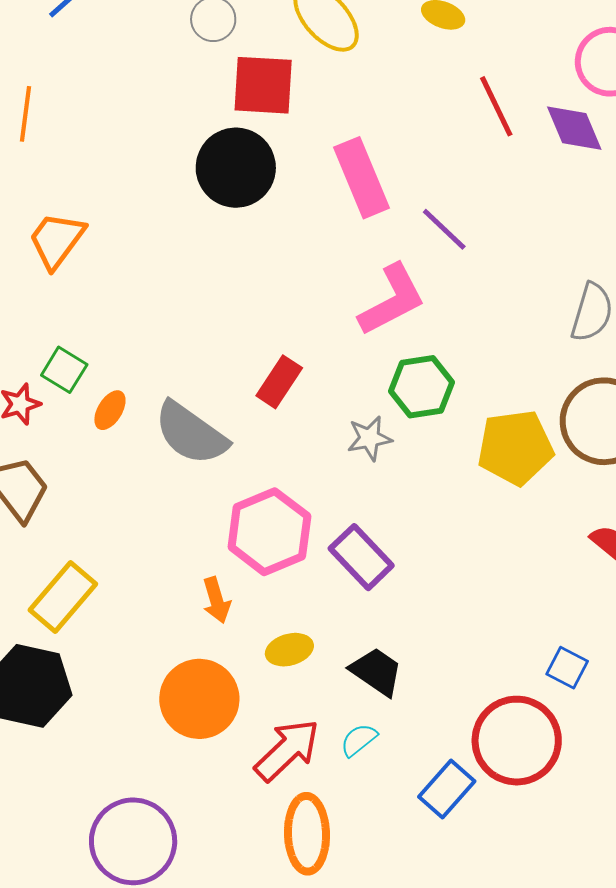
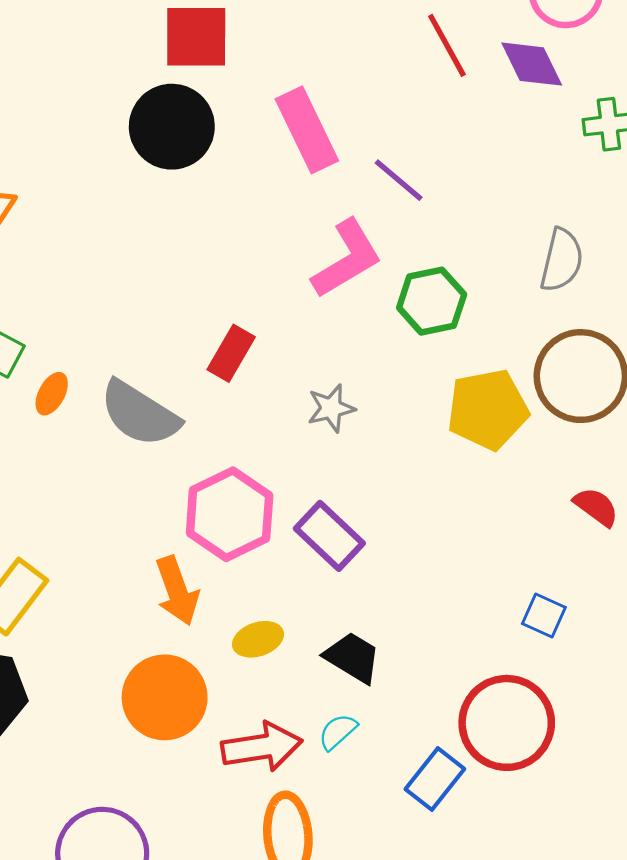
green hexagon: (422, 387) -> (432, 301), moved
orange arrow: (216, 600) -> (177, 591), size x1.4
blue square: (567, 668) -> (544, 616), moved
red arrow: (287, 750) -> (262, 747), turned 38

